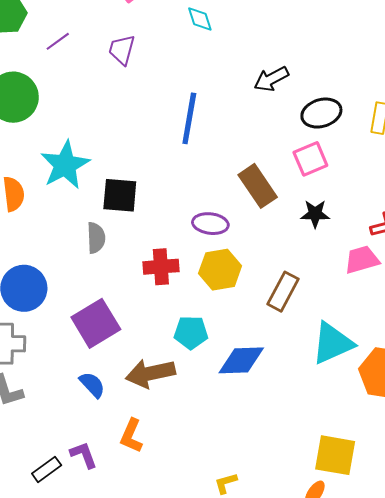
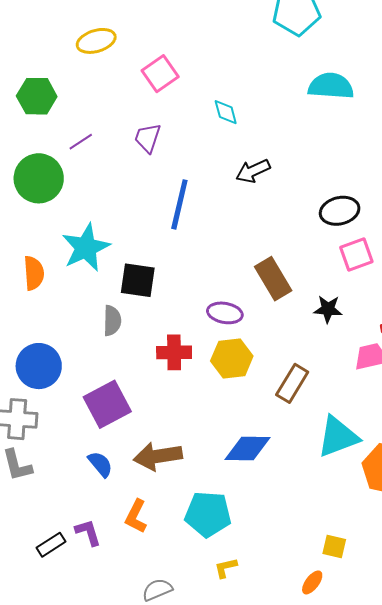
purple line: (58, 41) -> (81, 142), moved
black arrow: (271, 79) -> (253, 171), moved
blue line: (189, 118) -> (179, 204), moved
pink square: (310, 159) -> (356, 254), moved
cyan pentagon: (191, 333) -> (208, 514), moved, size x1.4
yellow square: (335, 455) -> (334, 546), size x0.6

